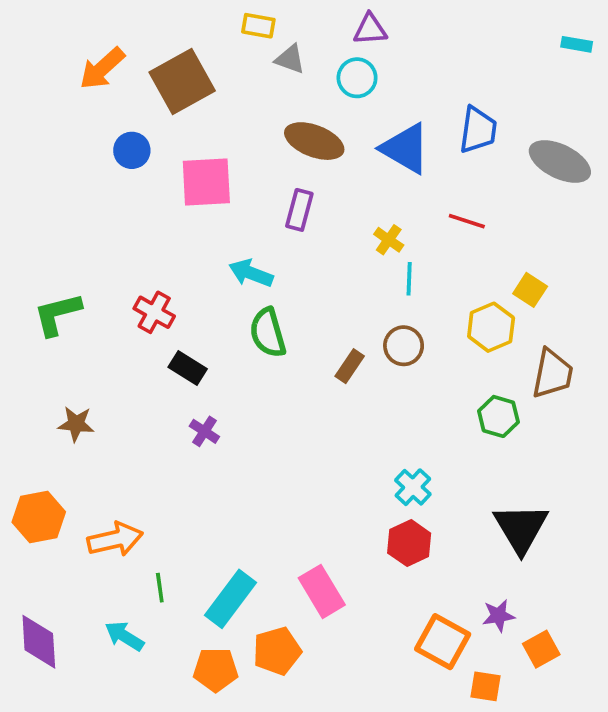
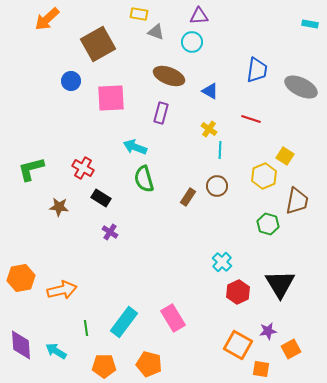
orange arrow: (102, 68) -> (47, 19), moved
blue triangle: (405, 148) -> (210, 91), moved, size x0.6
brown star: (76, 424) -> (59, 207), moved
red hexagon: (409, 543) -> (238, 292), moved
green line: (160, 588) -> (86, 328), moved
cyan arrow: (124, 636) -> (56, 351), moved
orange pentagon: (277, 651) -> (149, 364), moved, turned 30
orange pentagon: (216, 670) -> (104, 366), moved

